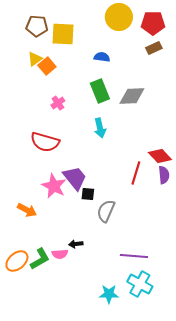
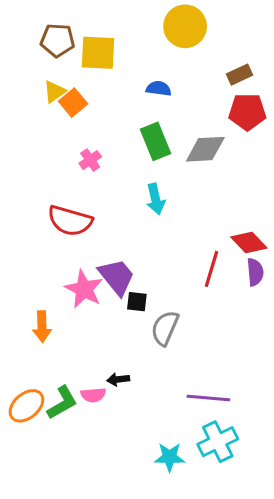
red pentagon: (153, 23) -> (247, 112), moved
orange arrow: (27, 210) -> (42, 326), turned 60
cyan cross: (140, 284) -> (218, 442), turned 35

